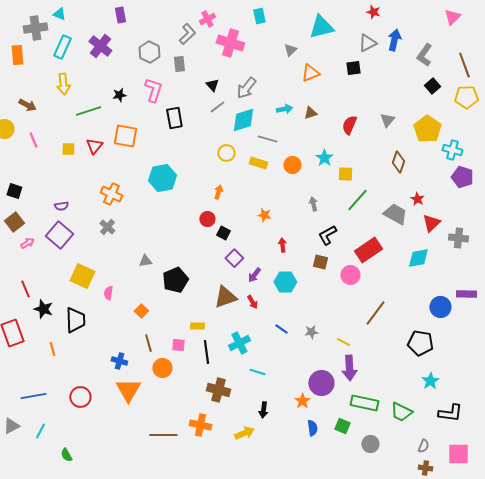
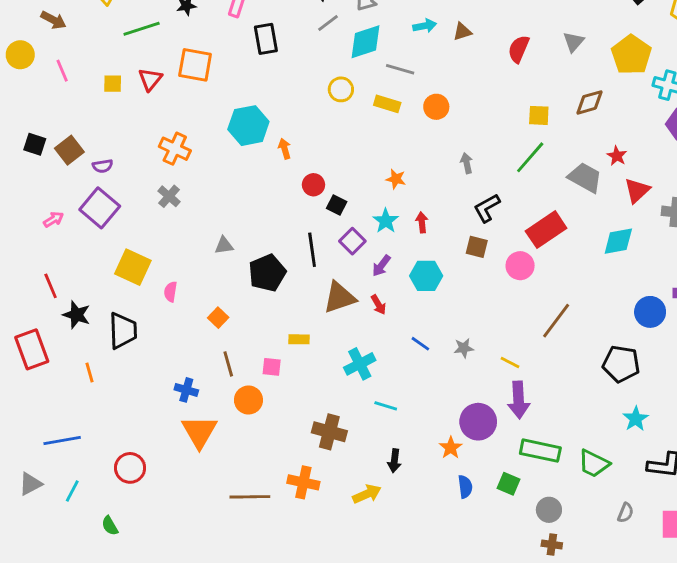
cyan star: (324, 158) -> (386, 221), moved
brown diamond: (398, 162) -> (589, 102), turned 55
yellow square: (345, 174) -> (539, 115), moved
orange arrow: (218, 192) -> (285, 149), moved, turned -32
brown square: (14, 222) -> (69, 150), moved
black line: (206, 352) -> (312, 250), moved
red circle: (80, 397) -> (130, 468), moved
brown cross: (425, 468) -> (552, 544), moved

